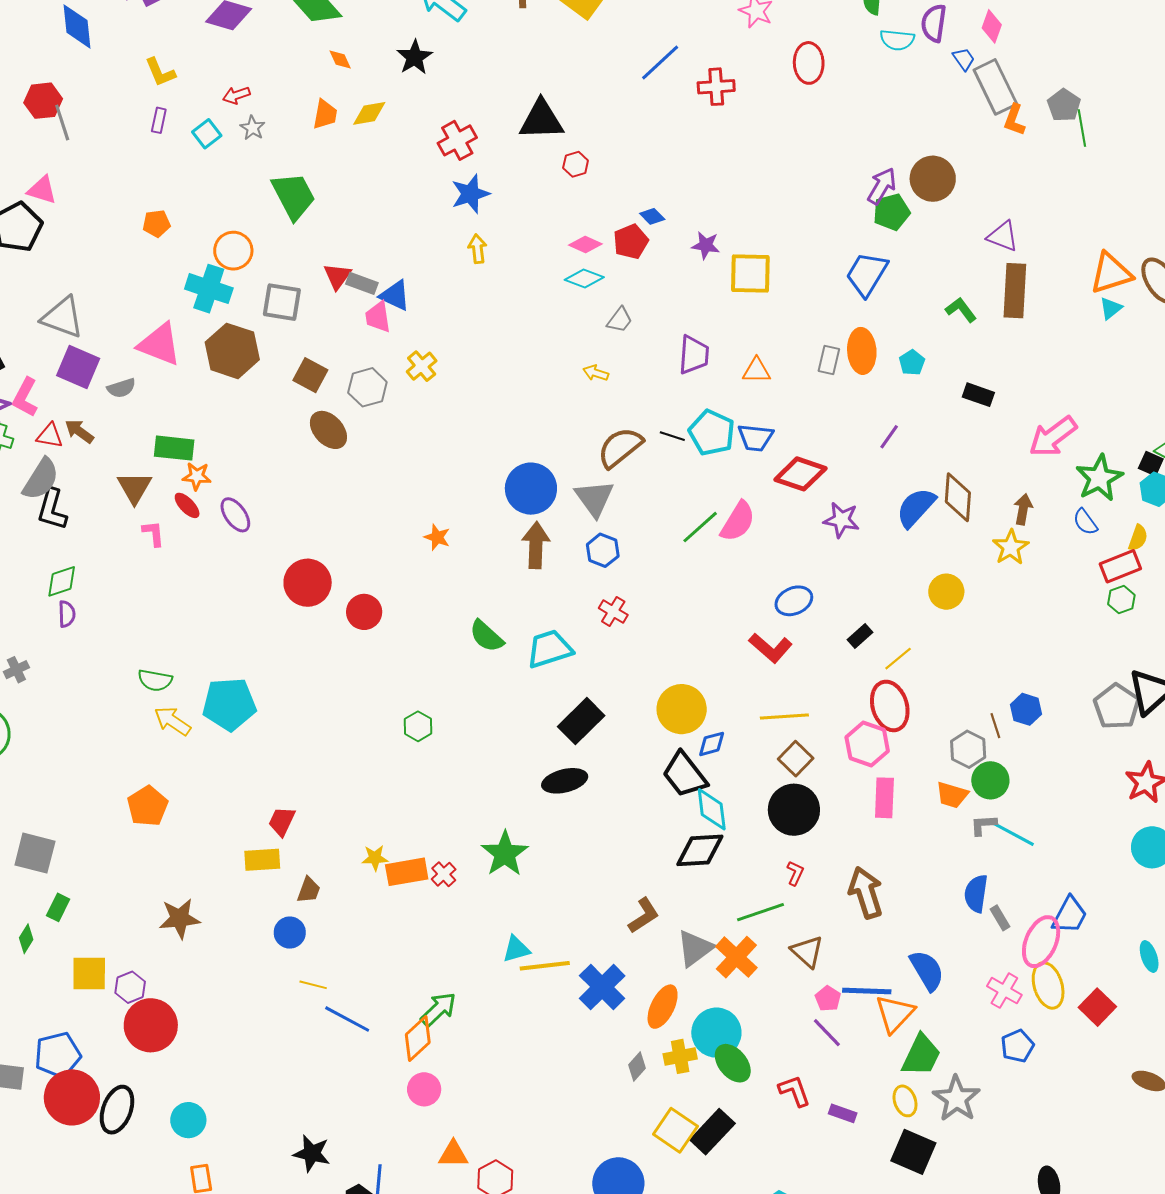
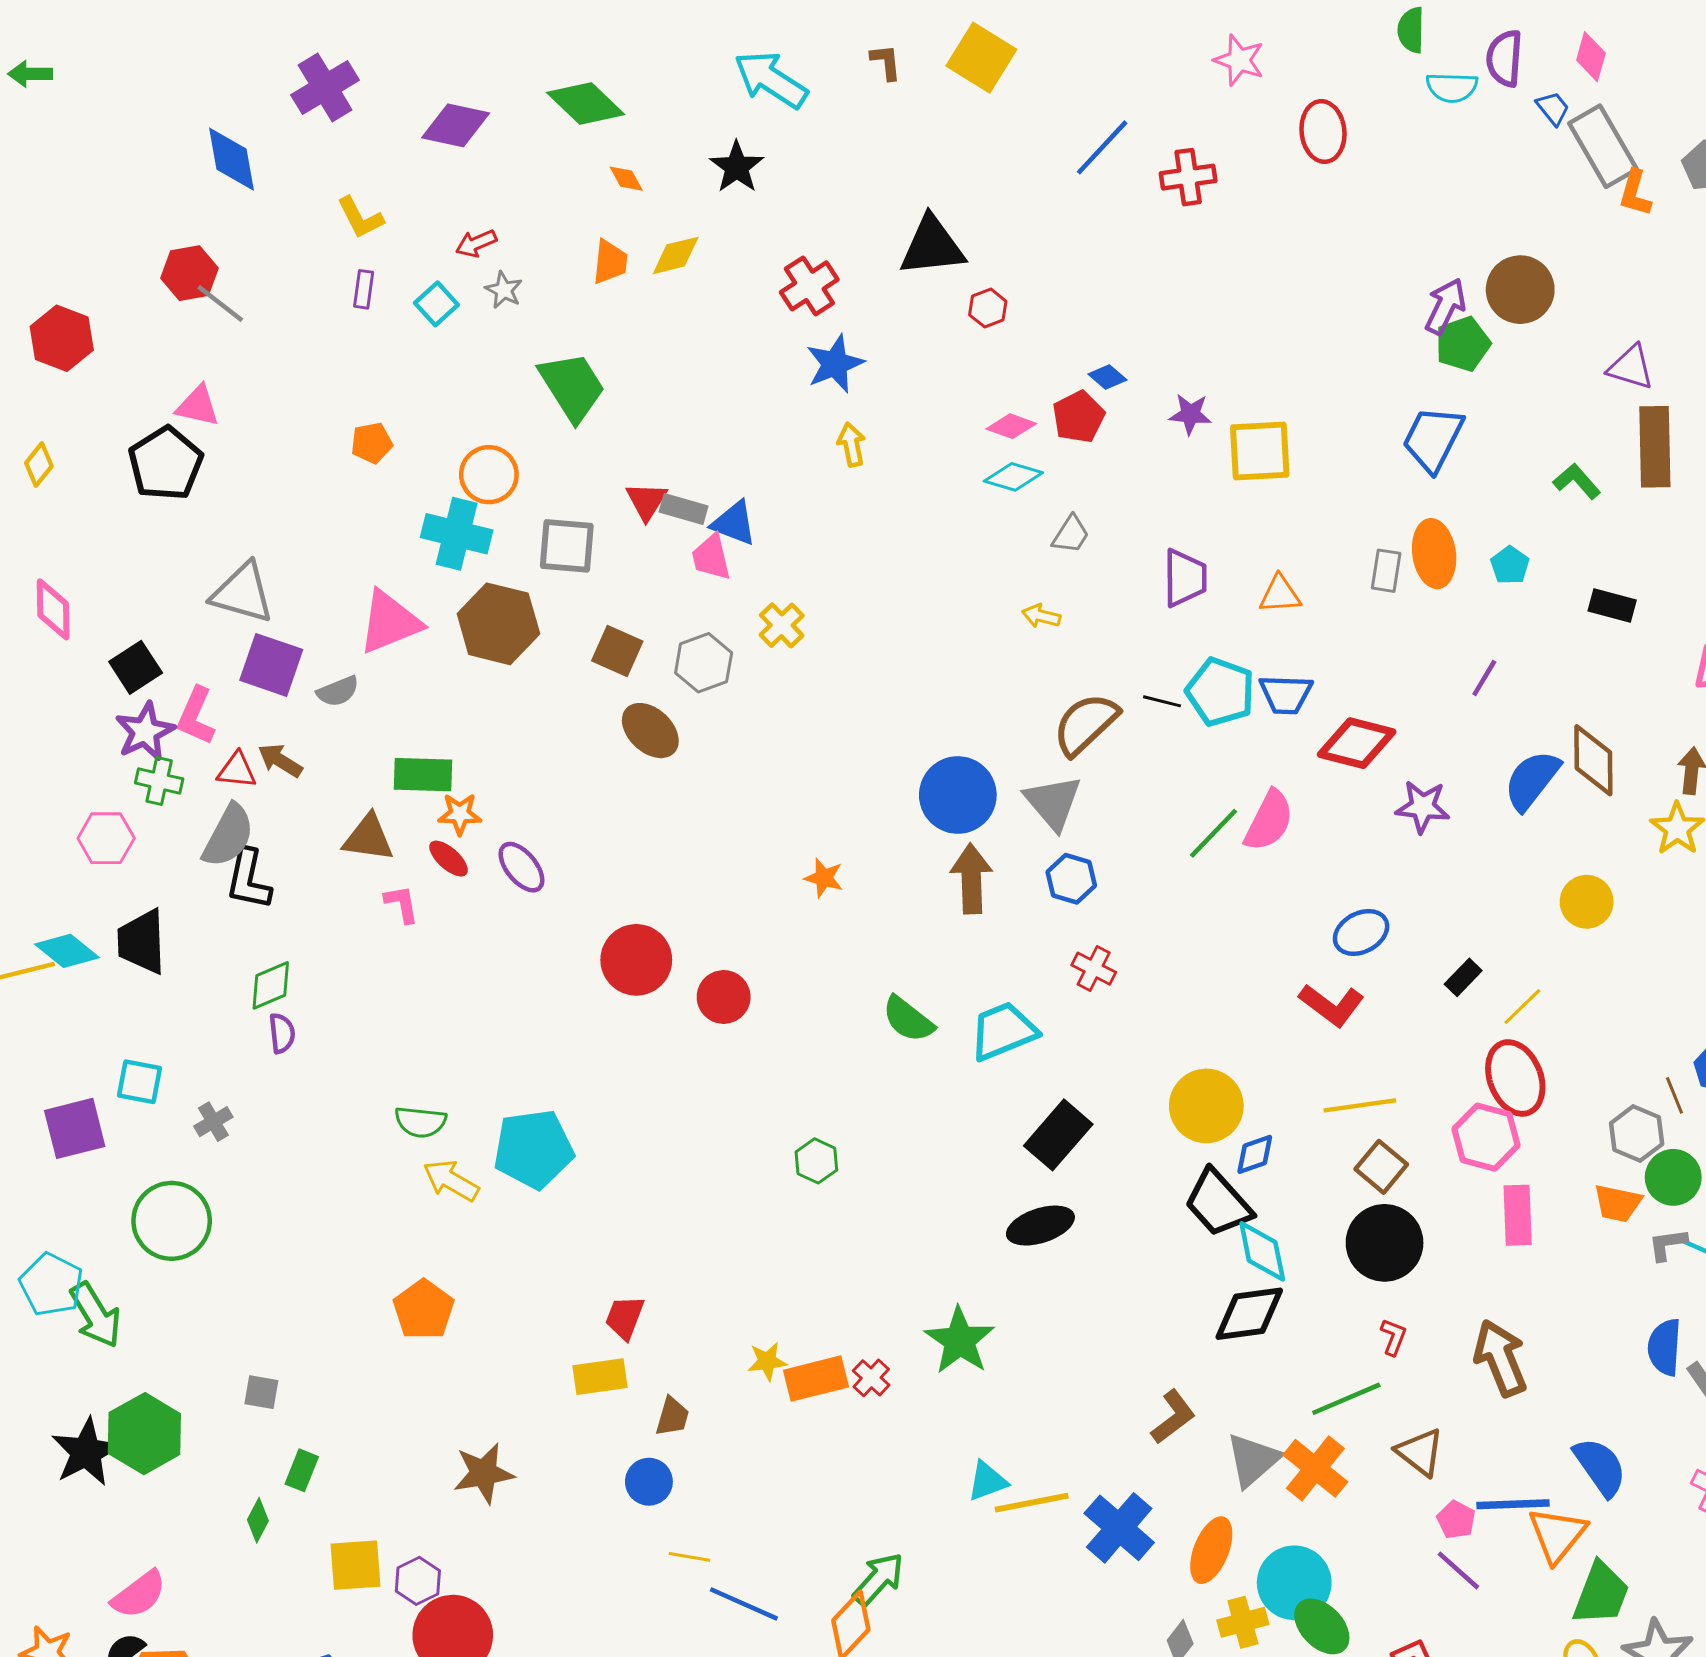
gray line: (62, 123) -> (220, 303), turned -30
pink triangle: (160, 344) -> (390, 622), turned -39
brown triangle: (134, 488) -> (368, 838), turned -48
gray square: (35, 853) -> (261, 1392), size x0.6

